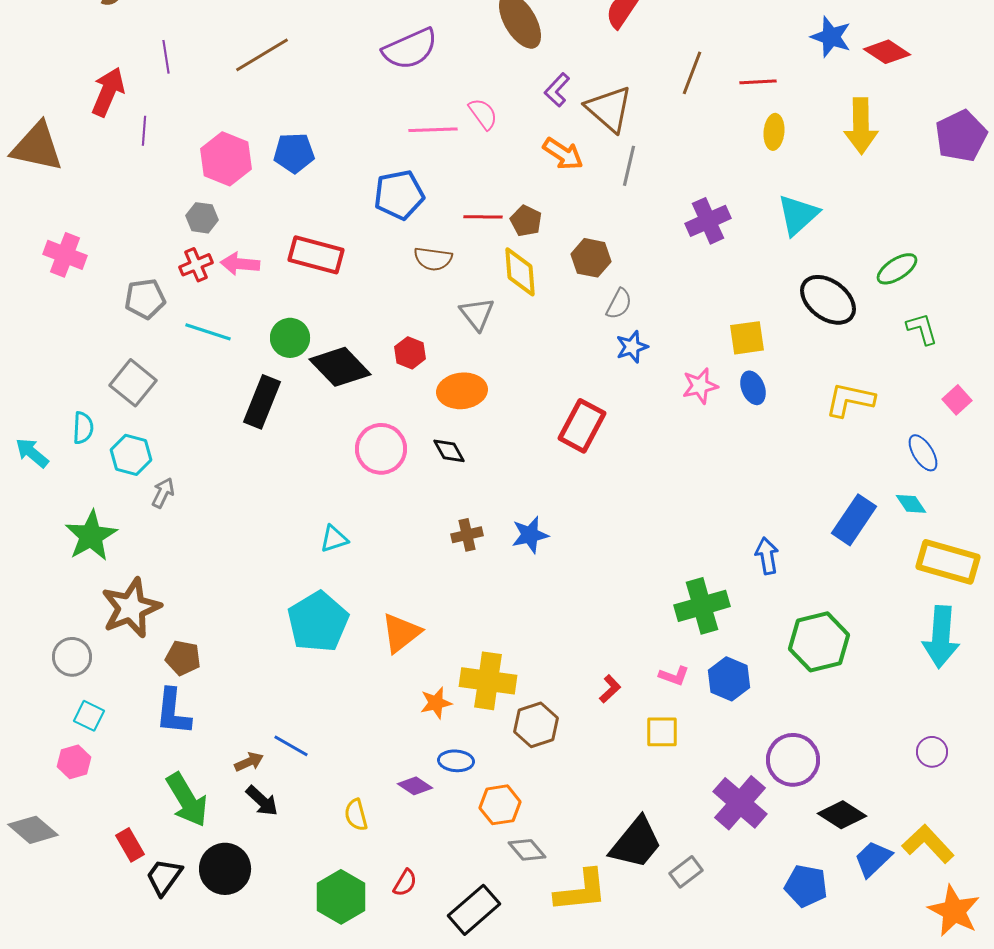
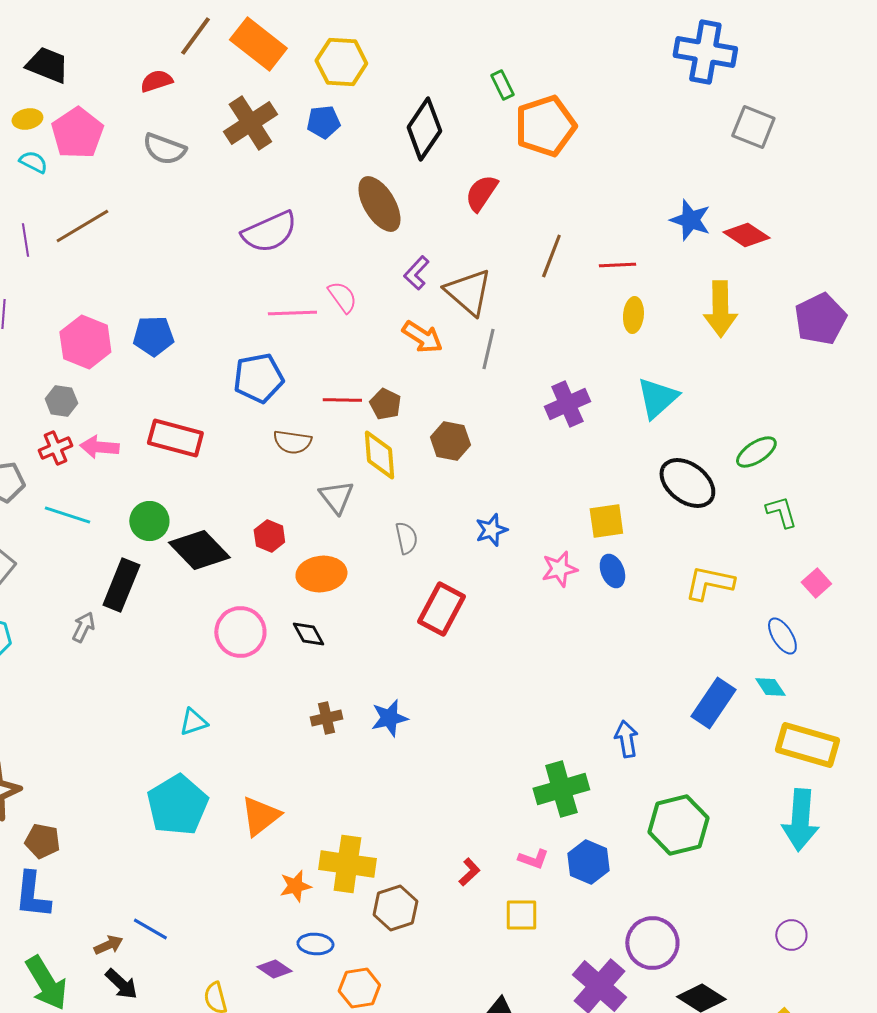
brown line: (262, 55) -> (82, 226), moved
gray semicircle: (619, 304) -> (406, 538), moved, turned -40
gray arrow: (163, 493) -> (83, 627), moved

